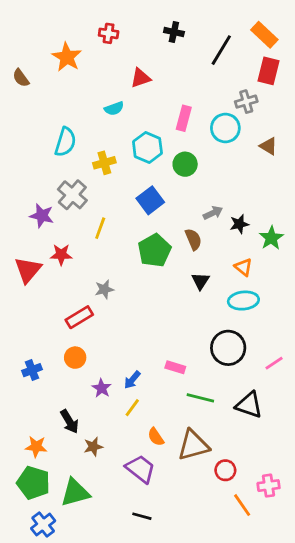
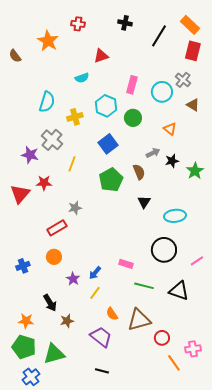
gray cross: (246, 102) -> (183, 80), moved, turned -35
orange triangle: (243, 267) -> (170, 129), moved

